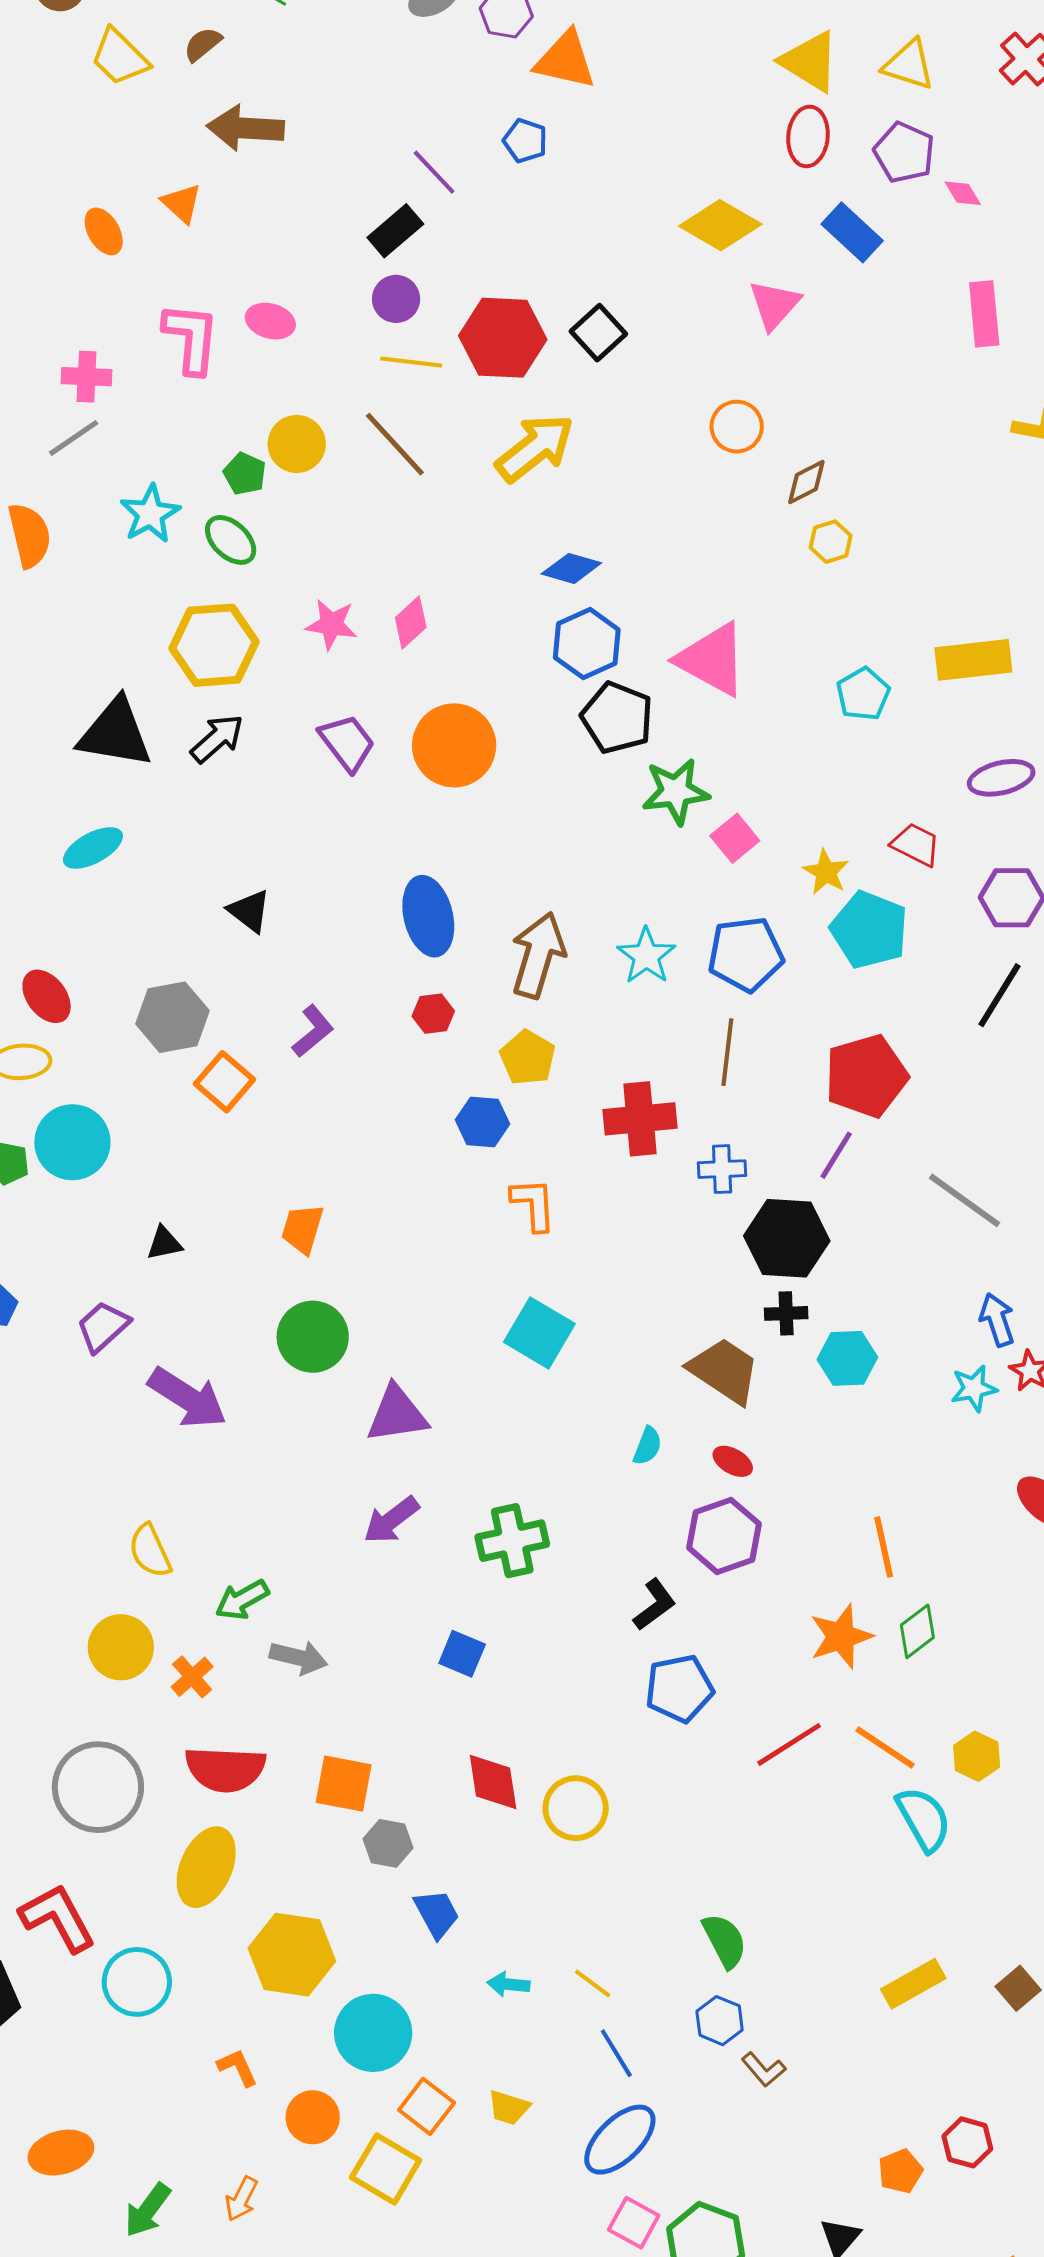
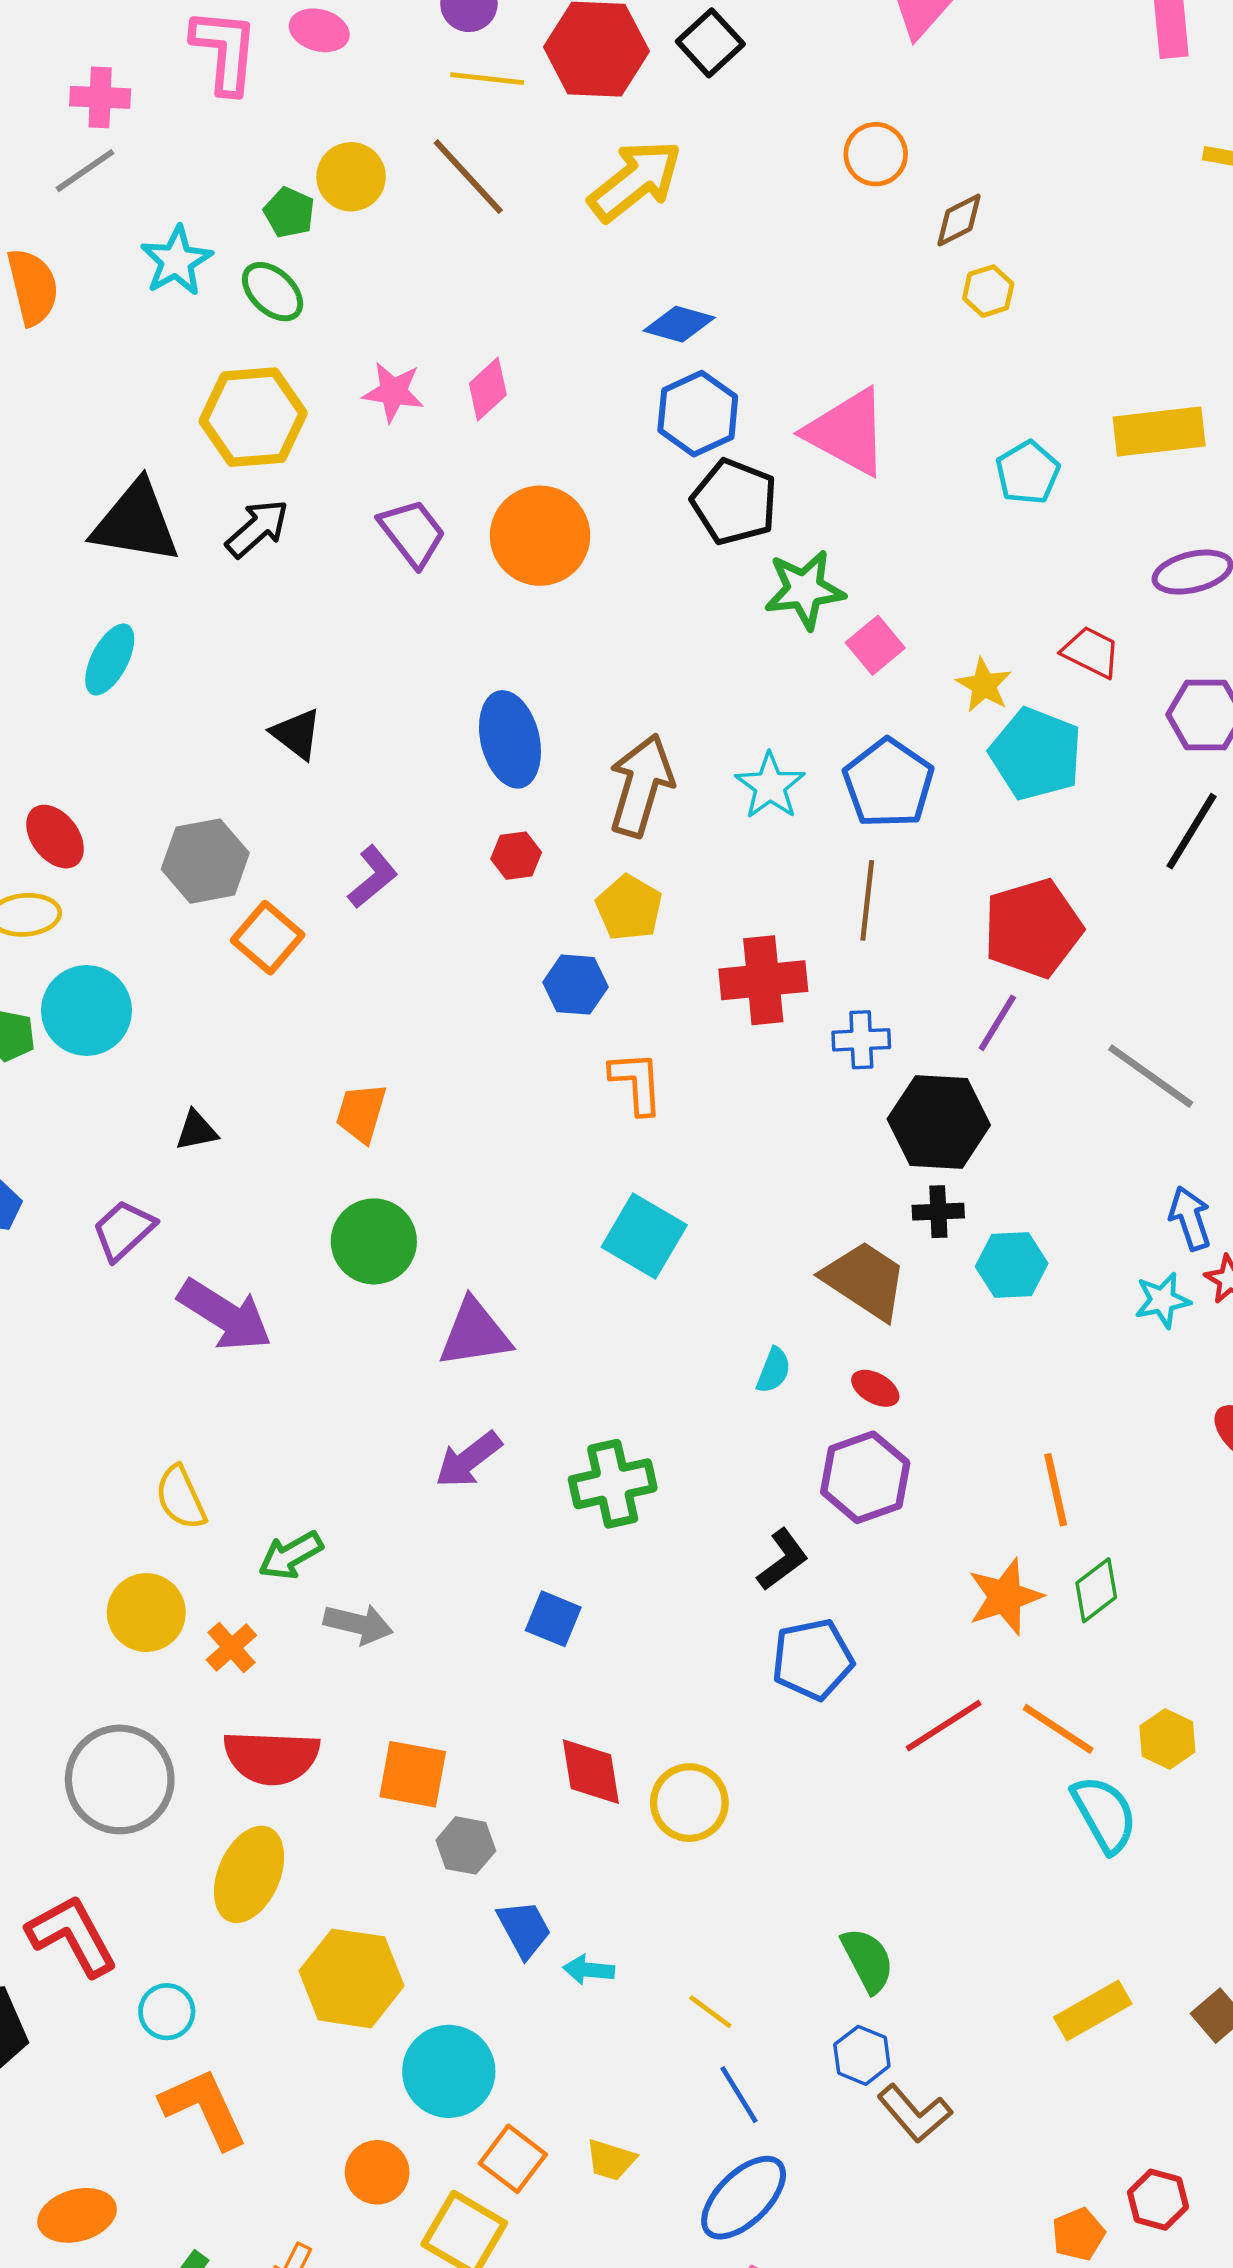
cyan ellipse: (93, 848) -> (110, 659), turned -34
blue pentagon: (746, 954) -> (888, 783), turned -30
cyan circle: (137, 1982) -> (167, 2012), size x0.7
cyan arrow: (508, 1984) -> (589, 1970), moved
orange L-shape: (238, 2067) -> (204, 2108), moved, size x1.8
brown L-shape: (764, 2069) -> (915, 2113), size x1.4

